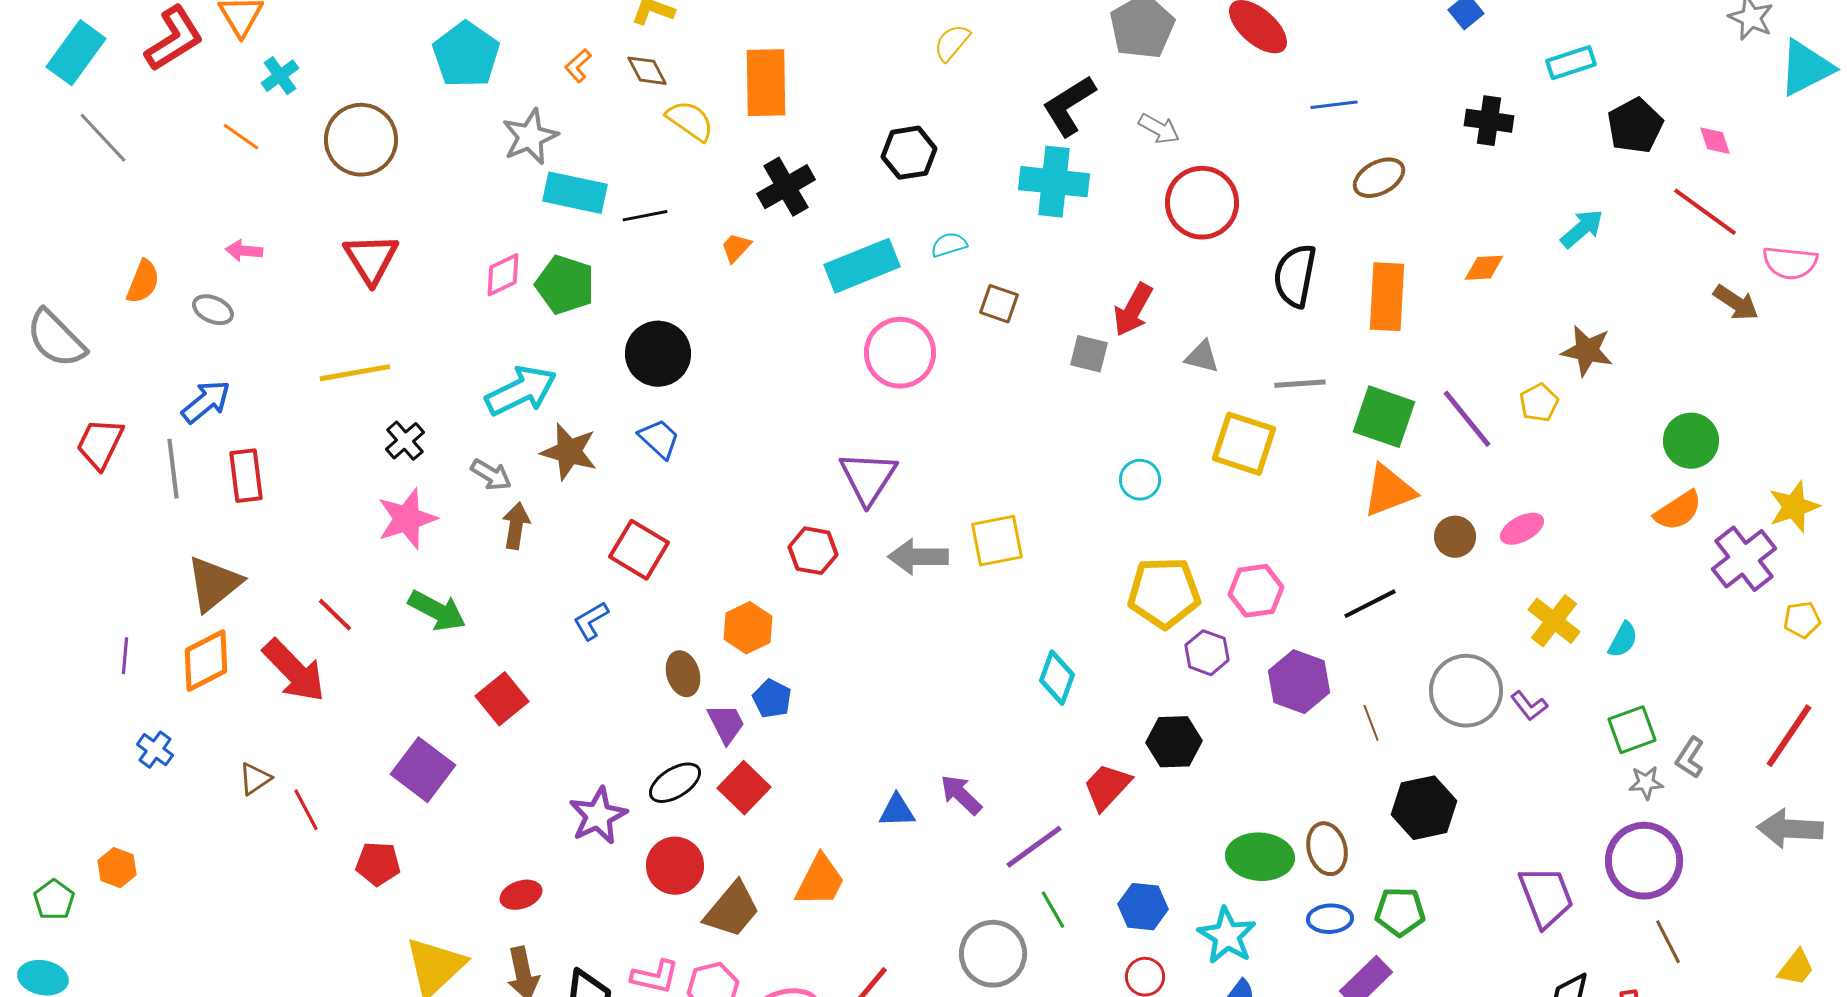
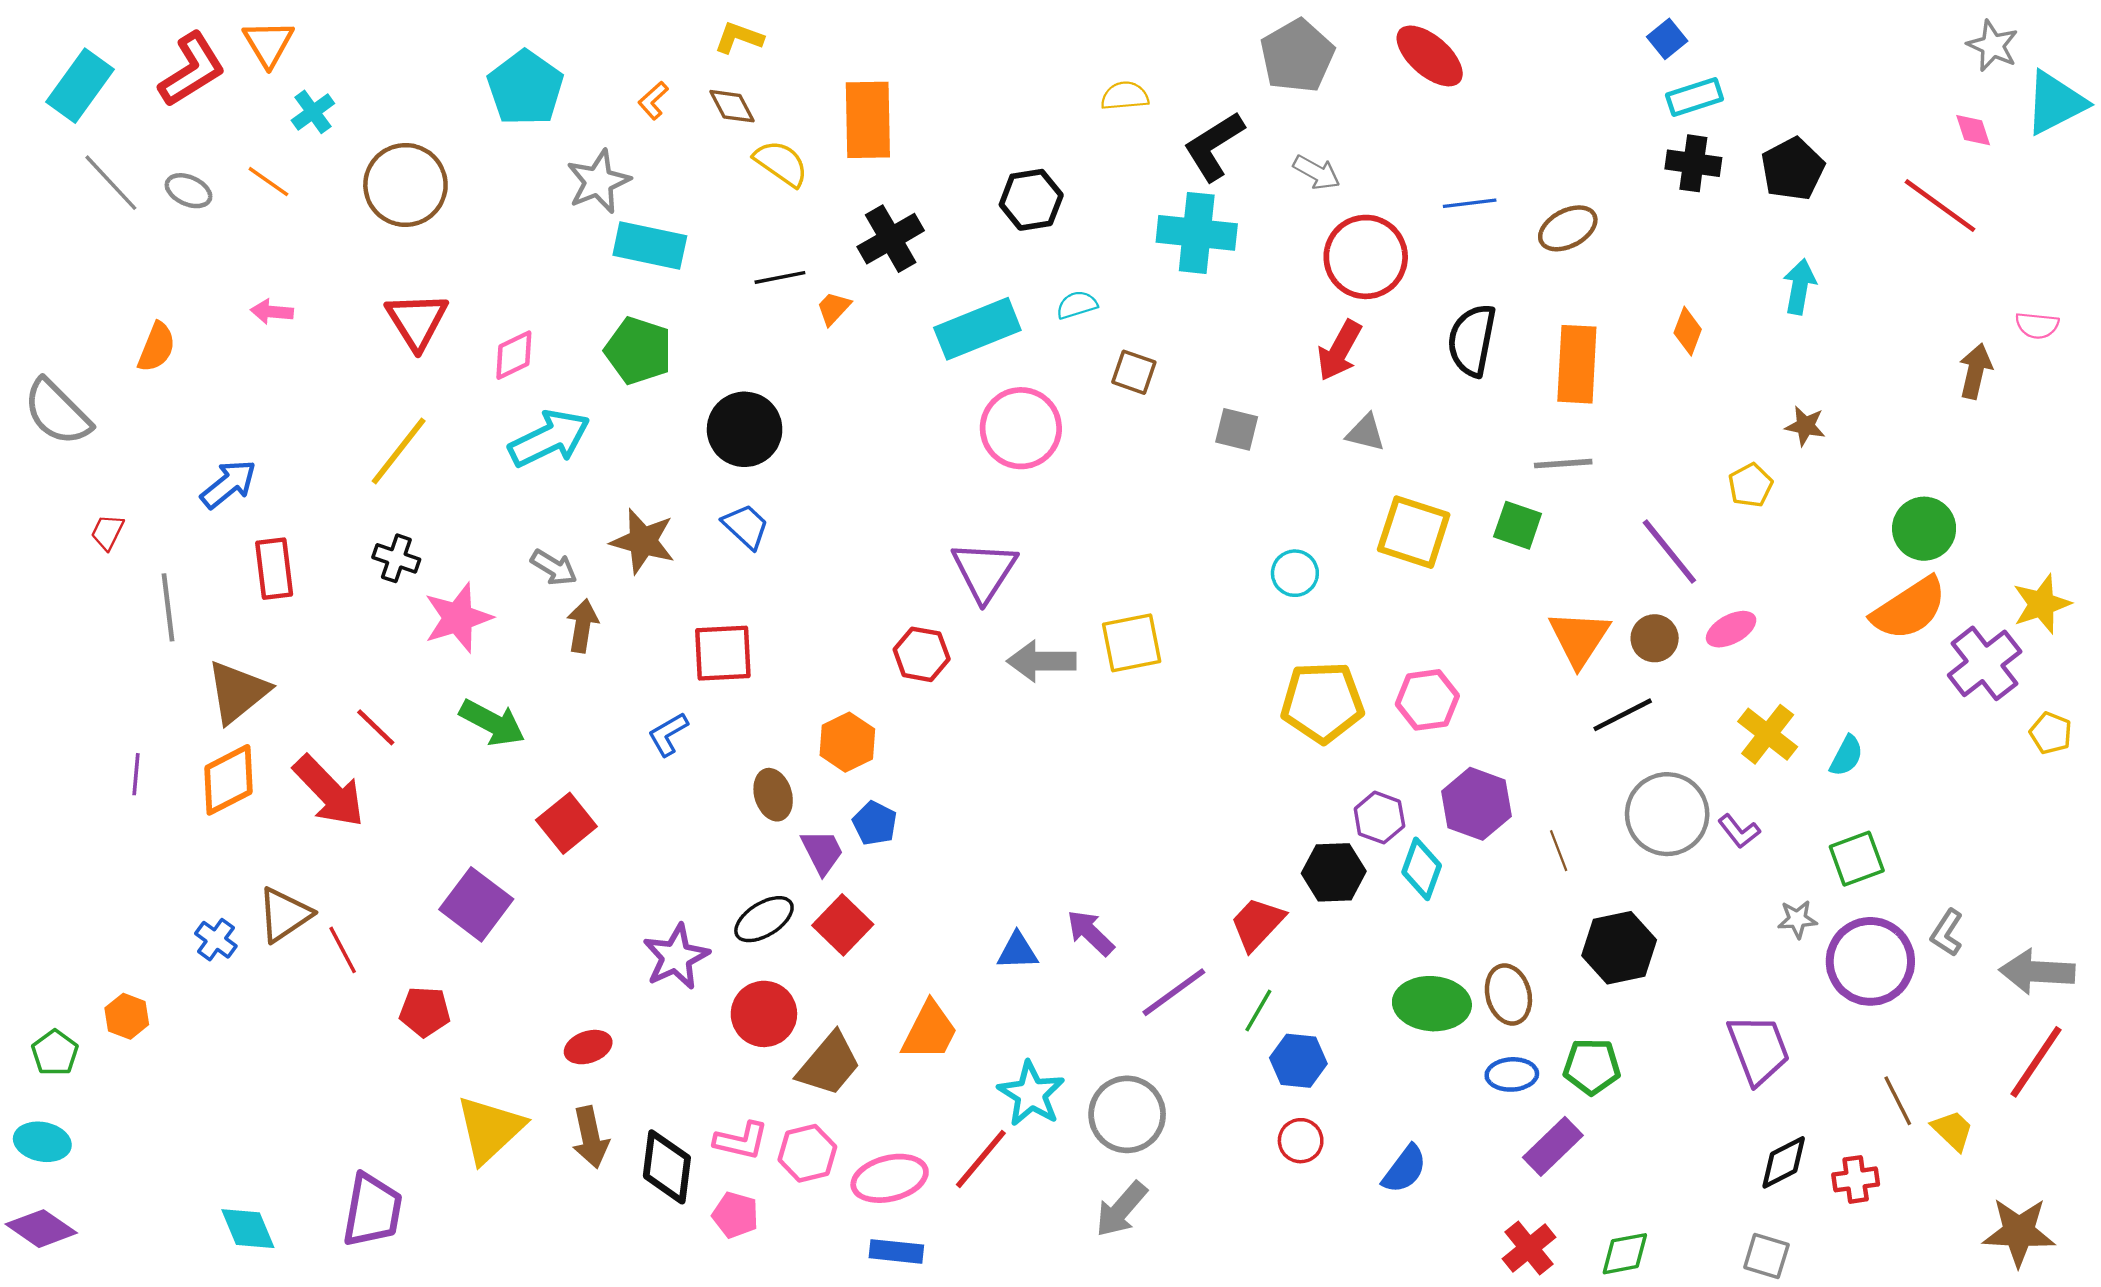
yellow semicircle: (952, 43) -> (1125, 96), moved, turned 45
cyan rectangle: (1571, 63) -> (1695, 97), moved
blue line: (1334, 105) -> (1470, 203), moved
black pentagon: (1635, 126) -> (1793, 169), moved
pink diamond: (1715, 141) -> (1973, 130), moved
red line: (1705, 212) -> (1940, 206), moved
black line: (645, 216) -> (780, 277), moved
cyan arrow: (1582, 229) -> (1800, 287), turned -39
pink semicircle: (1790, 263) -> (2037, 325), size x0.7
orange diamond: (1484, 268) -> (1688, 331), turned -66
pink diamond: (503, 275) -> (514, 355), moved
brown arrow: (1736, 303) -> (1975, 371), turned -111
gray ellipse: (213, 310) -> (188, 191), moved
red arrow: (1133, 310) -> (1339, 351), moved
brown star: (1587, 351) -> (1805, 426), size x0.7
yellow line: (355, 373) -> (399, 451), turned -42
gray line: (1300, 384) -> (1563, 464), moved
cyan arrow: (521, 391) -> (549, 438), moved
green square: (1384, 417) -> (1518, 525), moved, size x0.7
purple line: (1467, 419) -> (1669, 551), moved
black cross: (405, 441) -> (396, 558), moved, turned -30
red trapezoid: (100, 444) -> (107, 532), size x0.6
gray line: (173, 469) -> (168, 607), moved
orange triangle: (1389, 491) -> (1579, 638), moved, turned -36
orange semicircle: (1678, 511) -> (1909, 609), size x1.4
red square: (639, 550) -> (723, 653), turned -34
black line: (1370, 604) -> (1623, 715), moved
yellow pentagon: (1802, 620) -> (2051, 733), turned 30
purple hexagon: (1207, 653) -> (1379, 818), moved
cyan diamond: (1057, 678) -> (1422, 869), moved
red line: (1789, 736) -> (2036, 1062), moved
blue cross: (155, 750) -> (216, 940), moved
gray L-shape: (1690, 758) -> (1947, 933), moved
brown triangle: (255, 779) -> (284, 915), size x1.5
gray star: (1646, 783) -> (1797, 919), moved
purple circle: (1644, 861) -> (1870, 961), moved
green line: (1053, 910) -> (1258, 1010), moved, turned 60
cyan star: (1227, 936) -> (1031, 1094), moved
yellow trapezoid: (1796, 968) -> (1953, 1130), moved, turned -84

